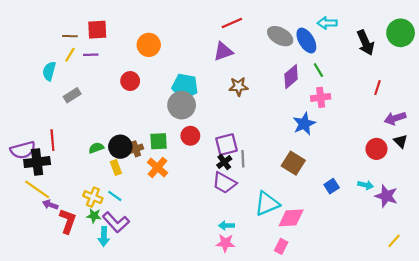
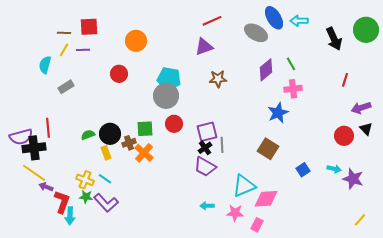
blue ellipse: (306, 41) -> (274, 18), moved
brown cross: (136, 149) -> (129, 143), moved
cyan arrow: (104, 236) -> (70, 216), moved
pink star: (225, 243) -> (235, 213), moved

